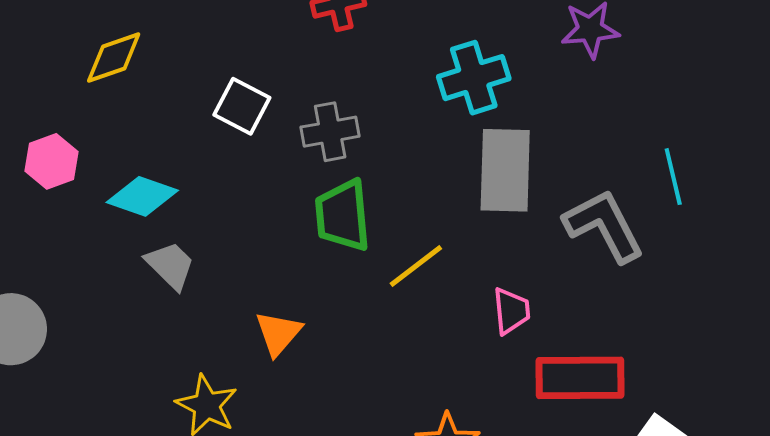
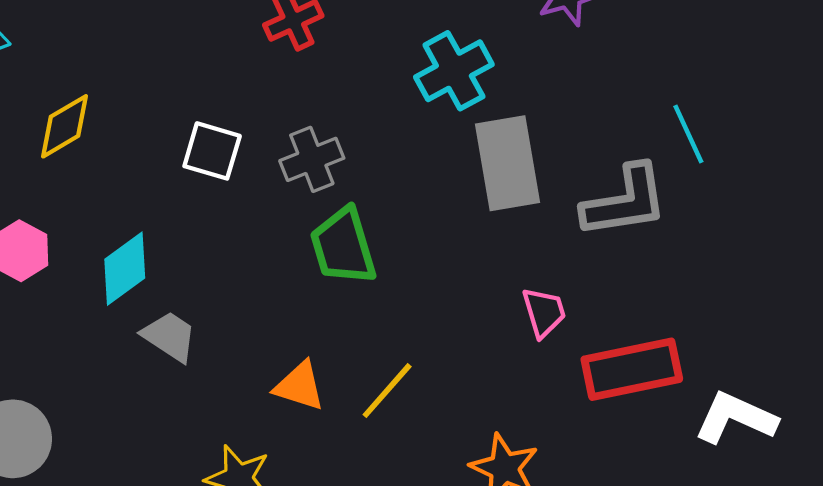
cyan diamond: (142, 196) -> (125, 269), turned -44
gray L-shape: (604, 226) -> (625, 201), turned 120
yellow line: (416, 266) -> (387, 391), moved
orange triangle: (278, 333) -> (300, 386), turned -42

